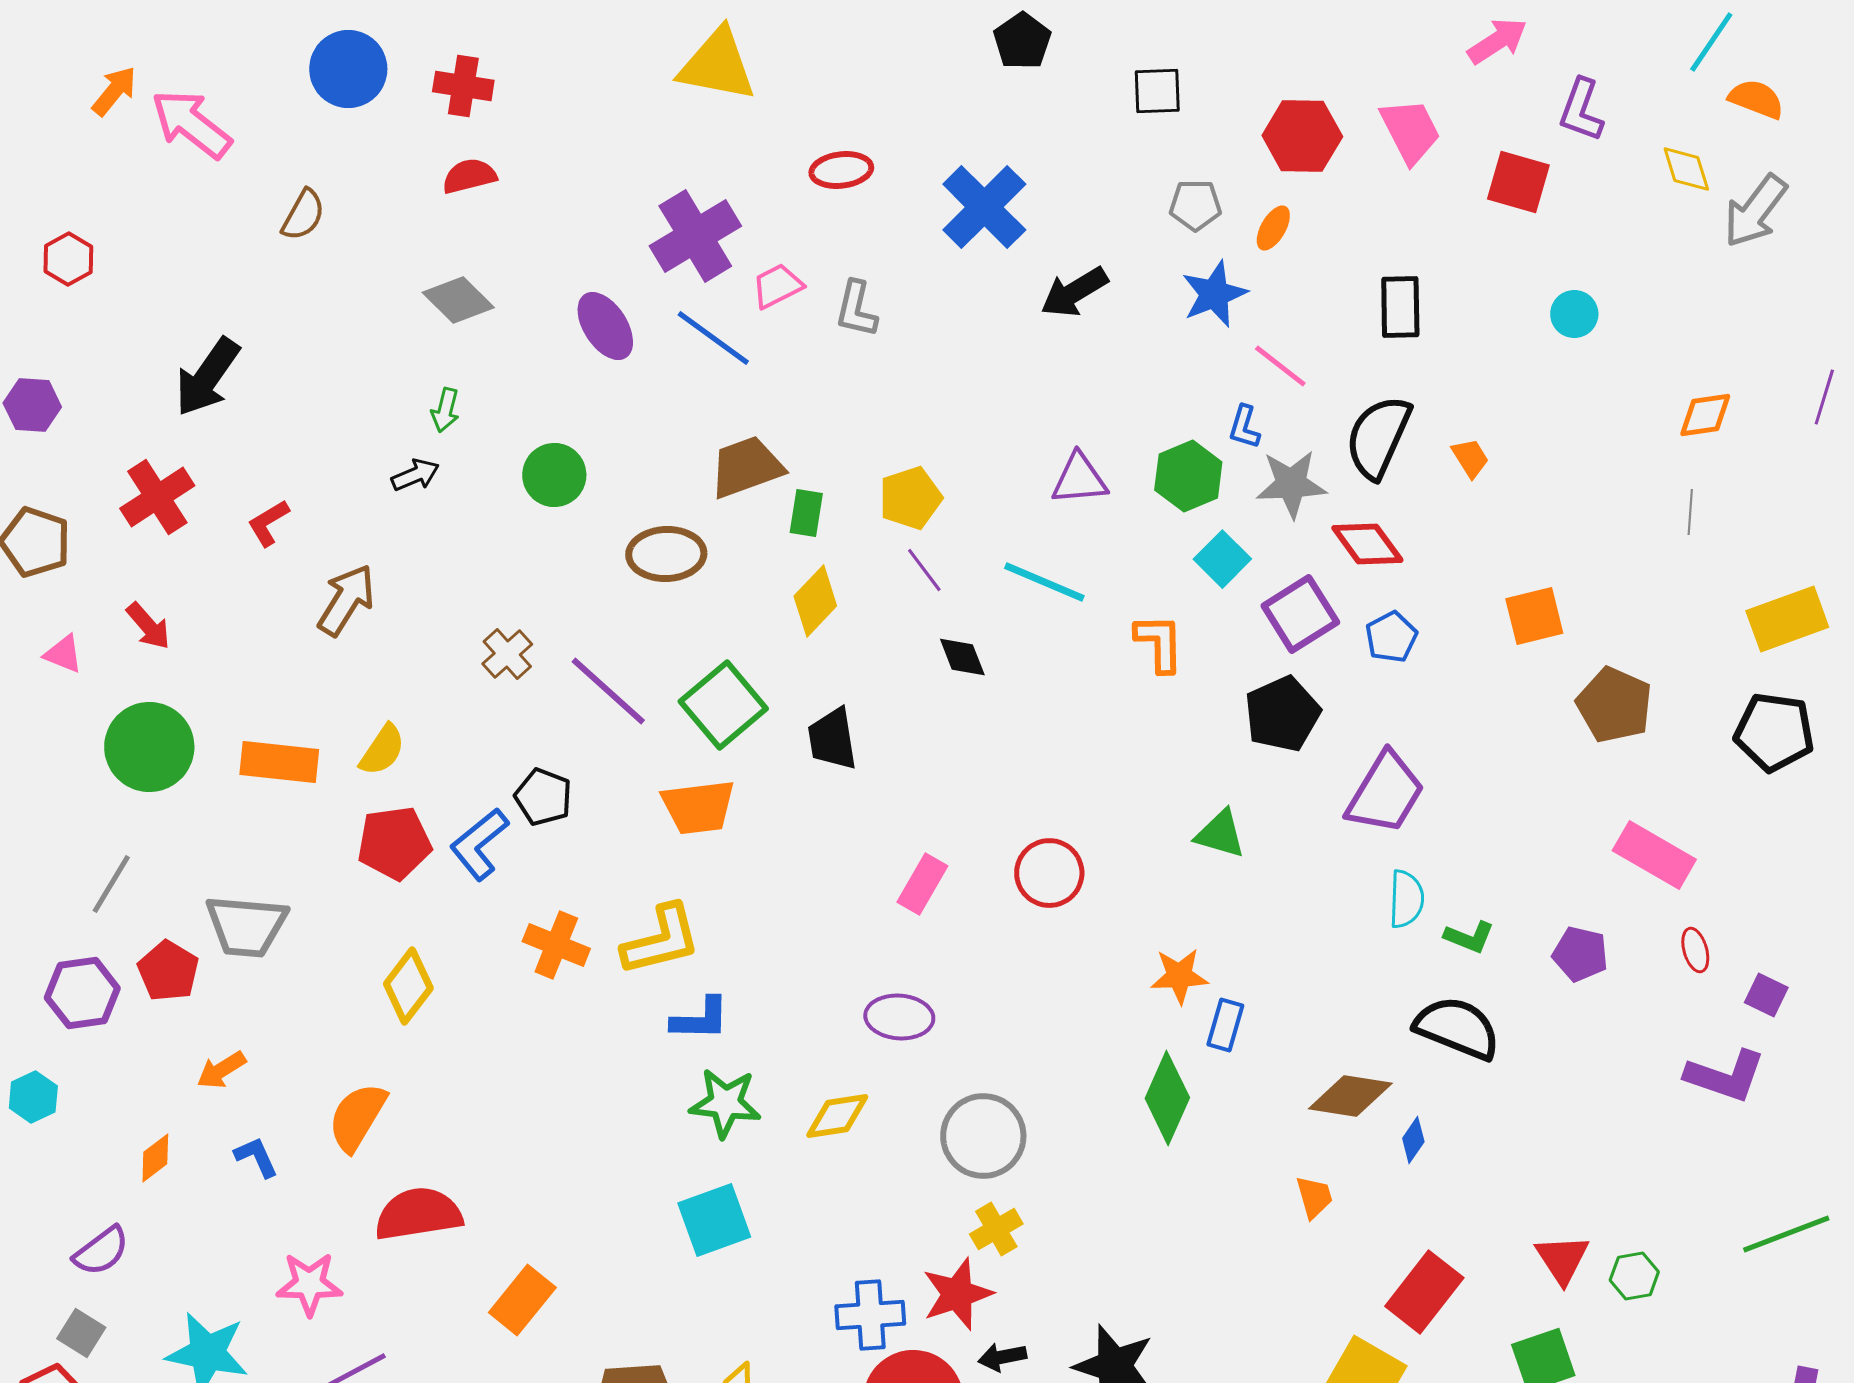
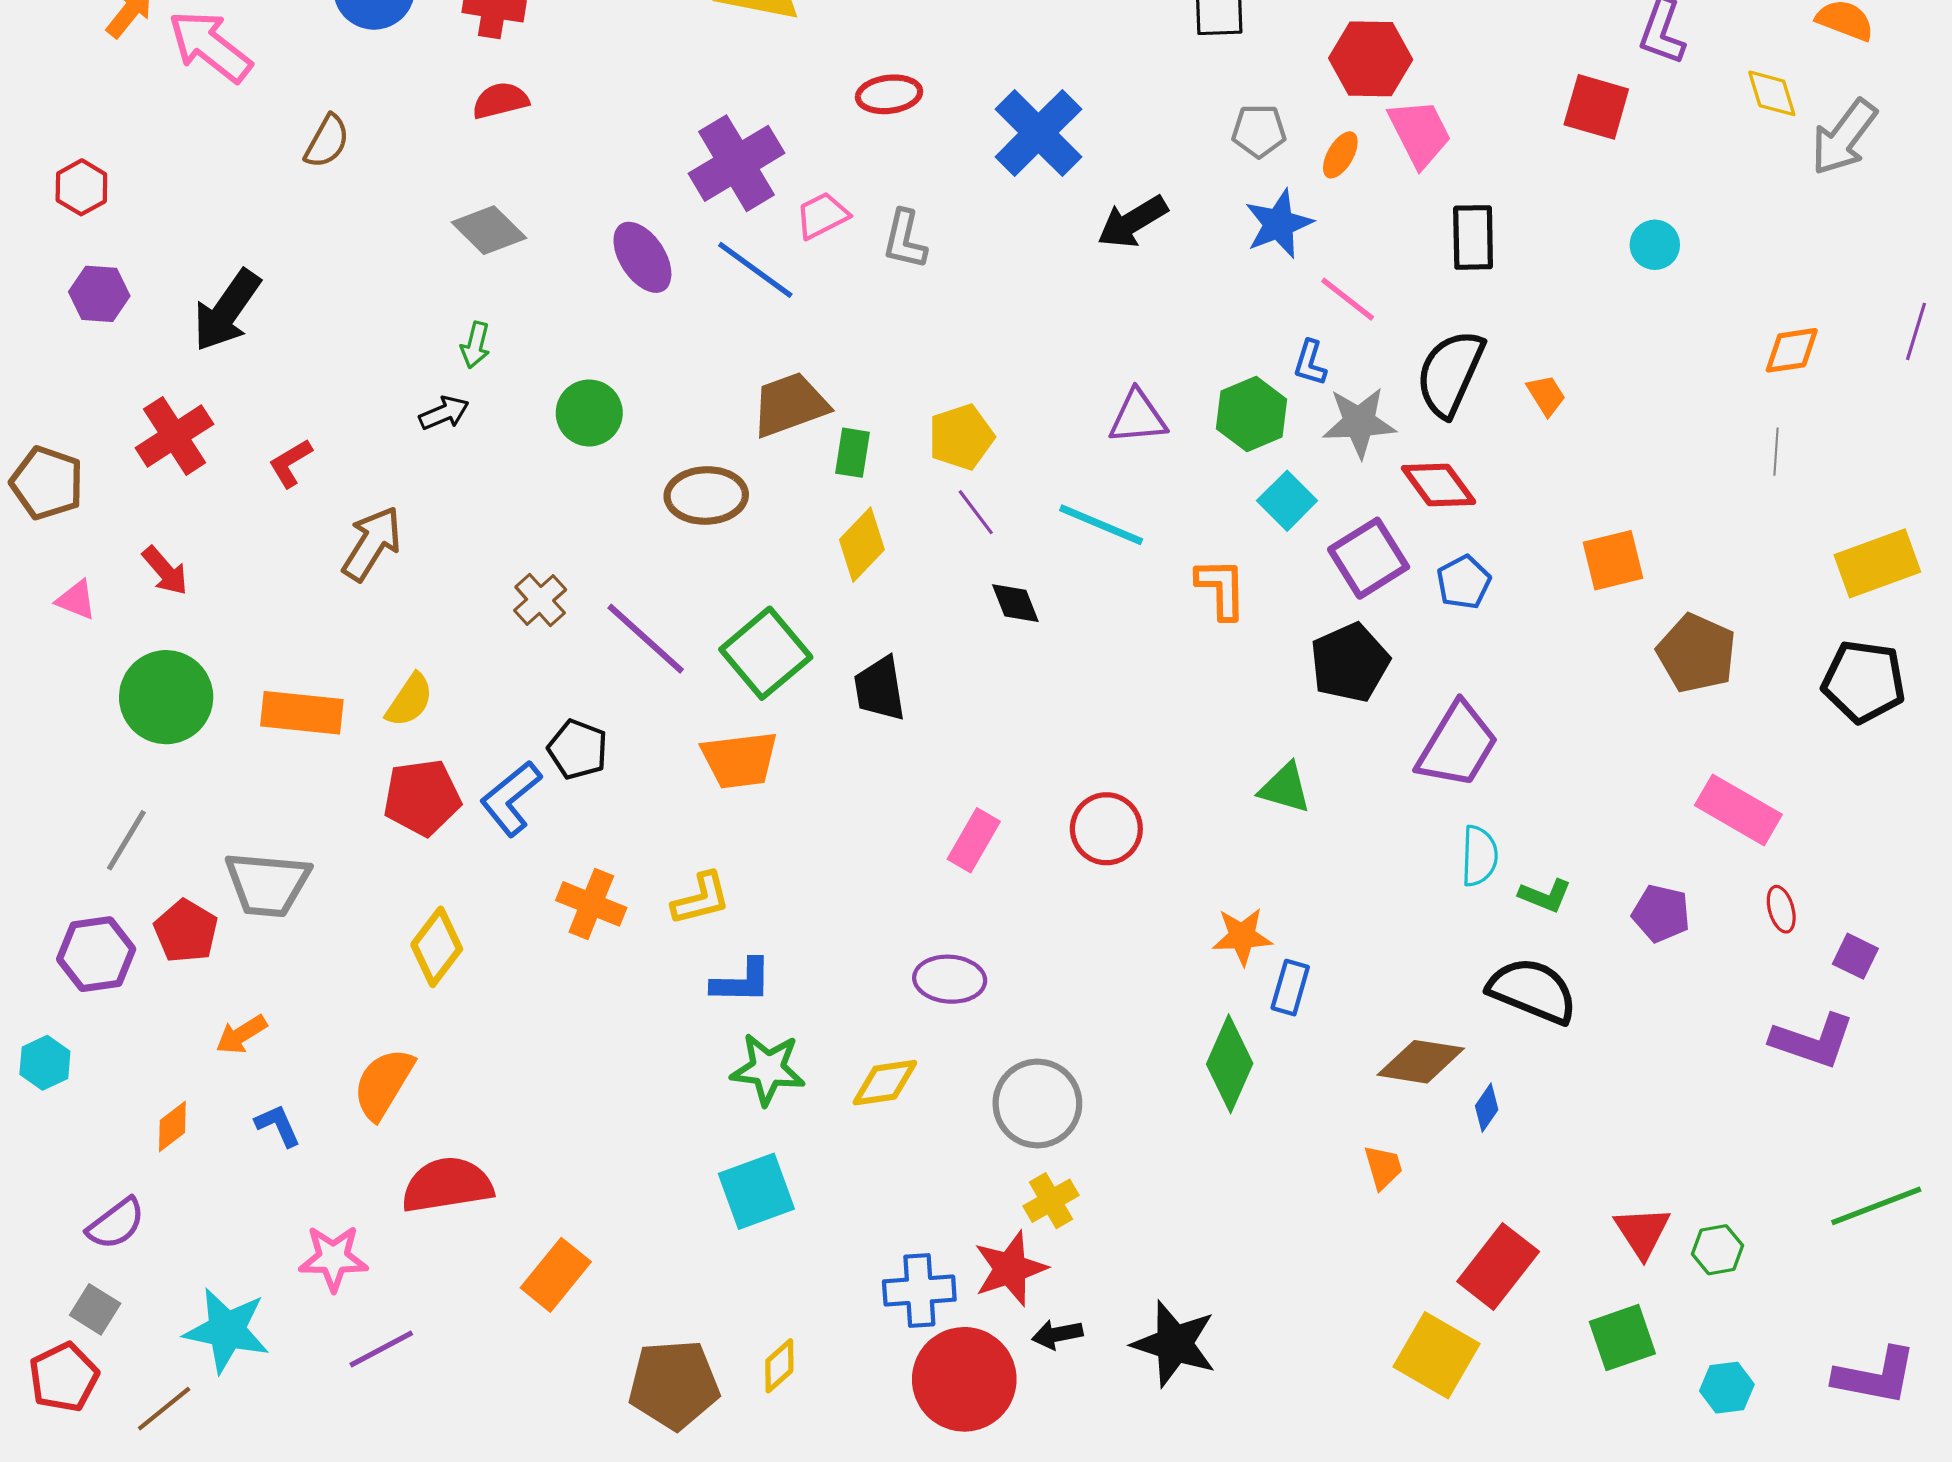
pink trapezoid: (1410, 131) -> (1420, 133), moved
purple hexagon: (32, 405) -> (99, 294), moved
yellow L-shape: (661, 940) -> (701, 899), size x0.7

